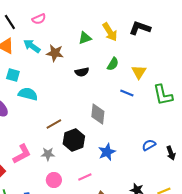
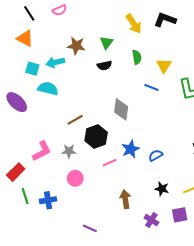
green triangle: (85, 38) -> (107, 43), moved, turned -32
cyan arrow: (32, 46) -> (55, 62), moved, turned -48
green semicircle: (113, 64) -> (137, 57), turned -40
blue semicircle: (149, 145) -> (156, 155), moved
pink line: (85, 177) -> (110, 163), moved

